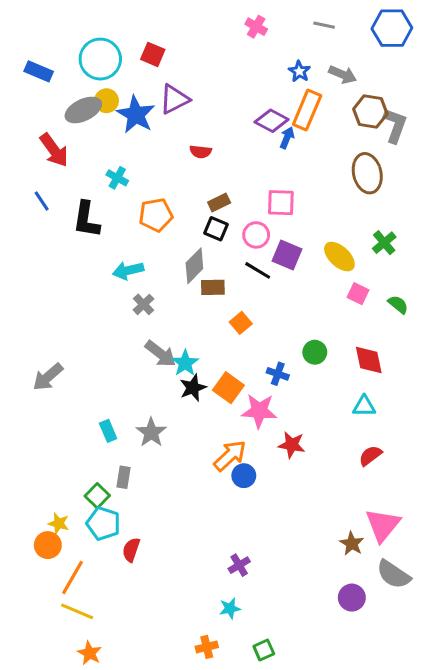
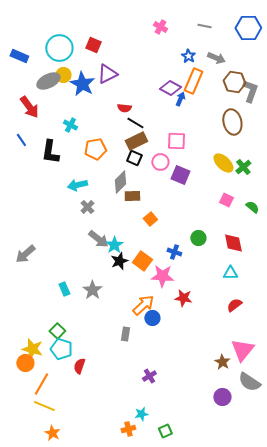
brown rectangle: (219, 203) -> (136, 141), size x1.5
yellow ellipse: (339, 257) -> (223, 163), moved
black line: (258, 270) -> (135, 123), moved
gray rectangle: (123, 477) -> (125, 334), moved
yellow star: (59, 523) -> (32, 349), size x1.5
cyan star: (230, 608) -> (141, 414), moved

